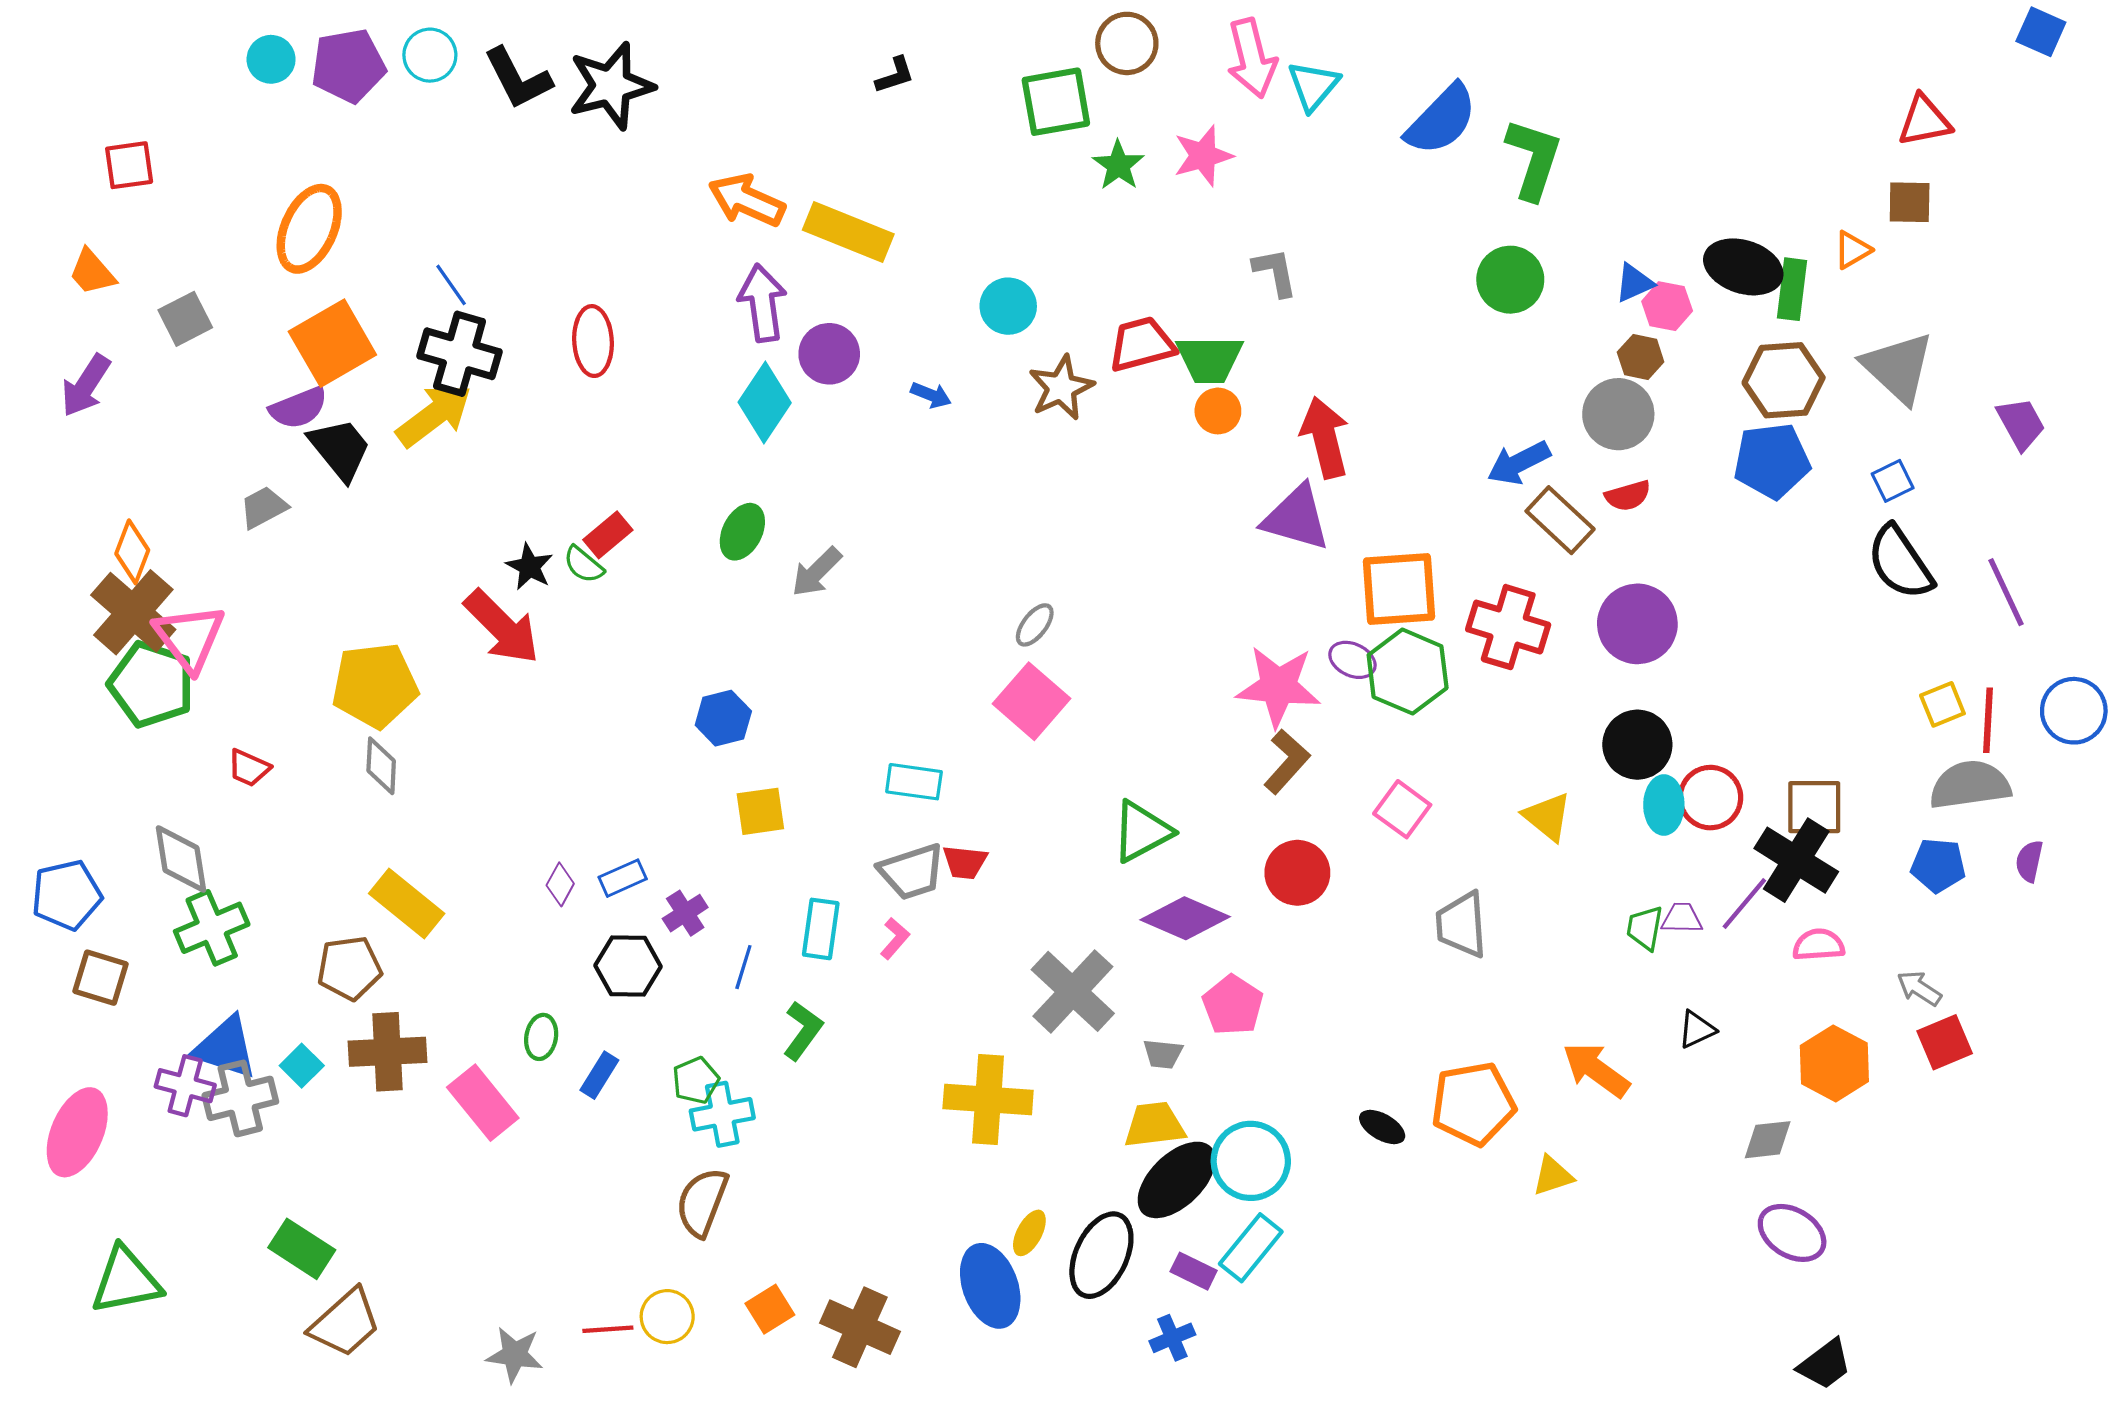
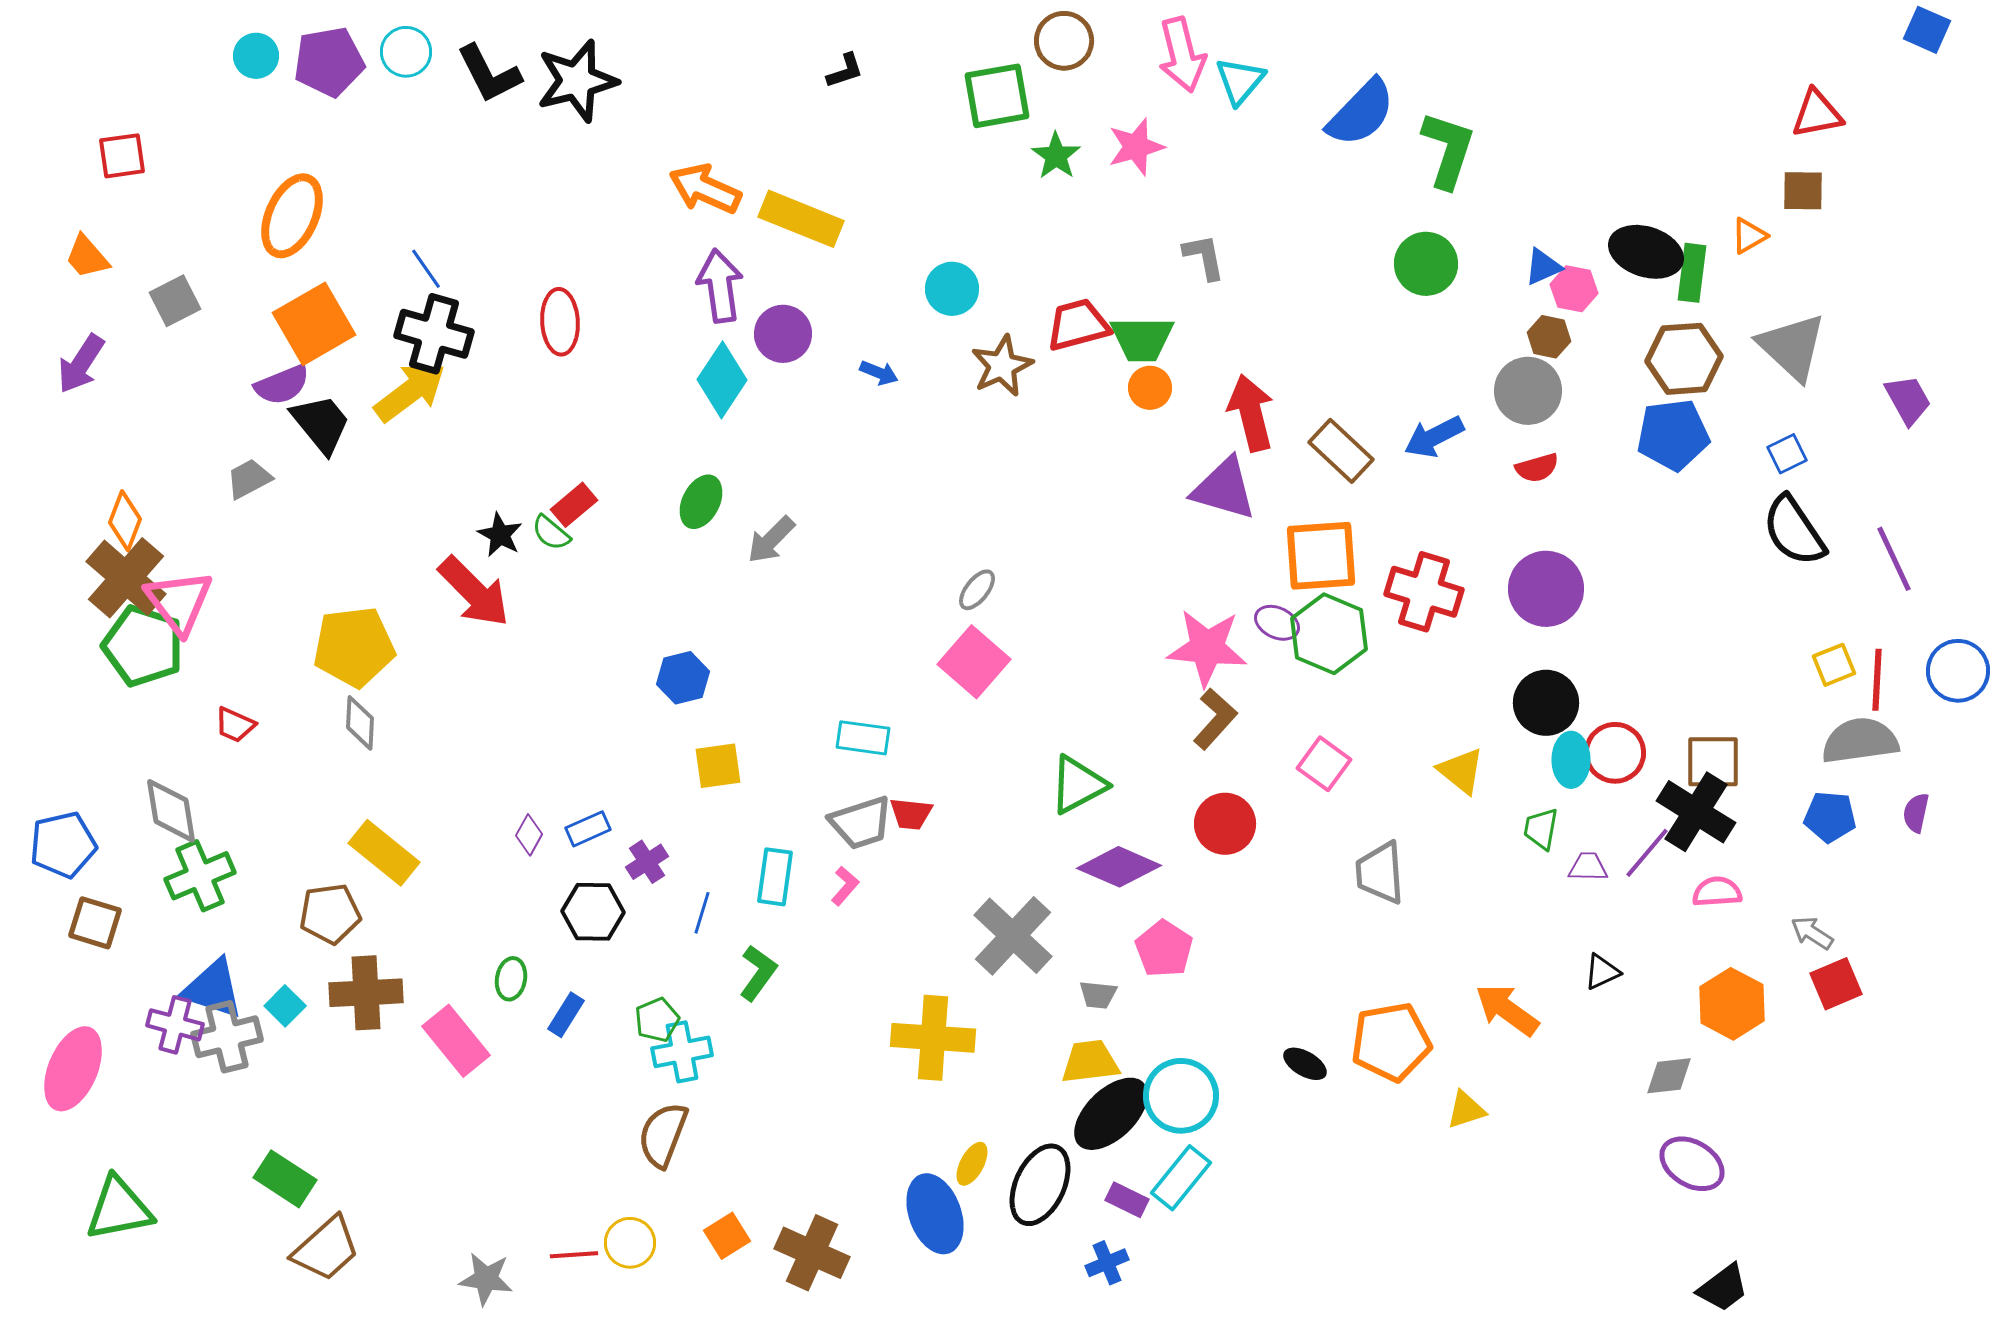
brown rectangle: (1560, 520) -> (1341, 451), moved
green trapezoid: (1645, 928) -> (1541, 829), moved

